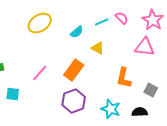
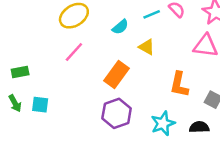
pink line: (40, 73) -> (74, 52), moved
cyan star: (111, 109) -> (163, 123), turned 30

